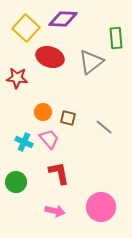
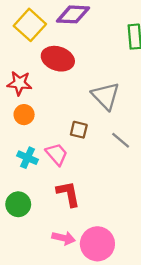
gray triangle: (91, 62) -> (106, 96), moved, turned -36
orange circle: (43, 112) -> (24, 115), moved
pink circle: (101, 207) -> (97, 244), moved

